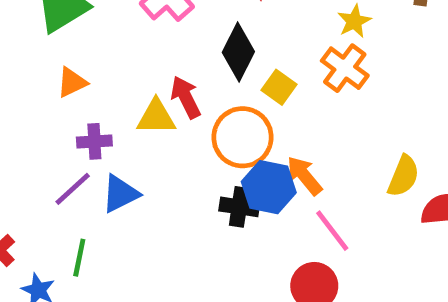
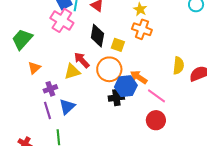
purple line: (73, 189) -> (47, 110), turned -48

